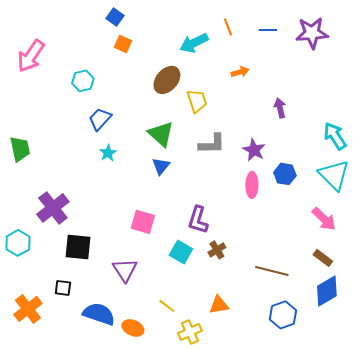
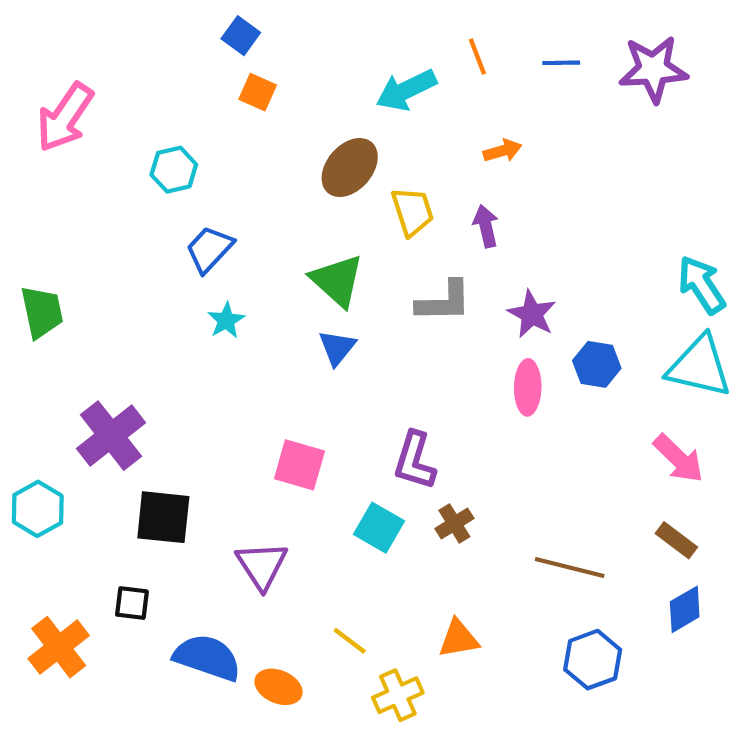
purple arrow: (280, 108) -> (486, 226), moved
cyan triangle: (334, 175) -> (699, 366), turned -32
blue diamond: (327, 291) -> (685, 609), size x0.7

